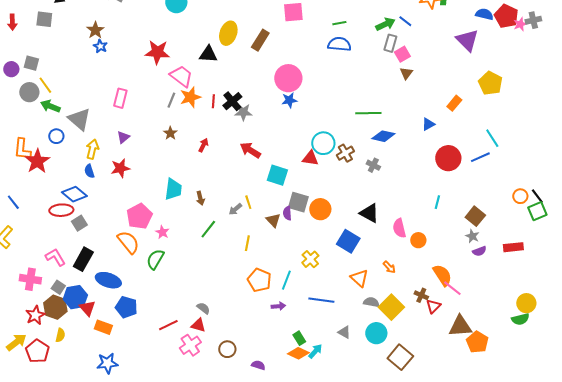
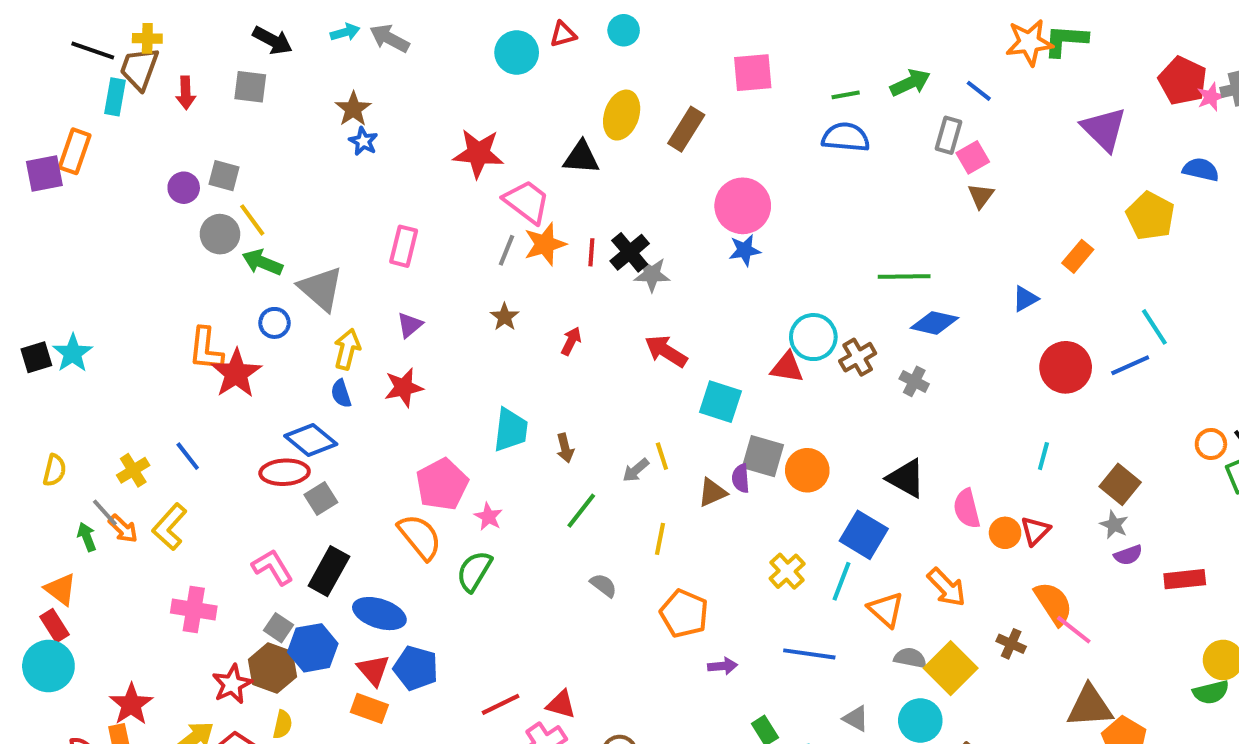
blue semicircle: (484, 14) -> (1201, 170), moved
green arrow: (385, 24) -> (910, 83), moved
brown triangle: (273, 220) -> (712, 492), turned 49
red rectangle: (513, 247) -> (1185, 579), moved
orange arrow: (389, 267) -> (947, 587), size x1.5
pink cross: (30, 279) -> (194, 610), moved
cyan line: (286, 280) -> (842, 581), moved
red triangle: (433, 306) -> (1035, 531), moved
red triangle: (87, 308) -> (373, 670), moved
gray semicircle: (203, 308) -> (603, 585), moved

